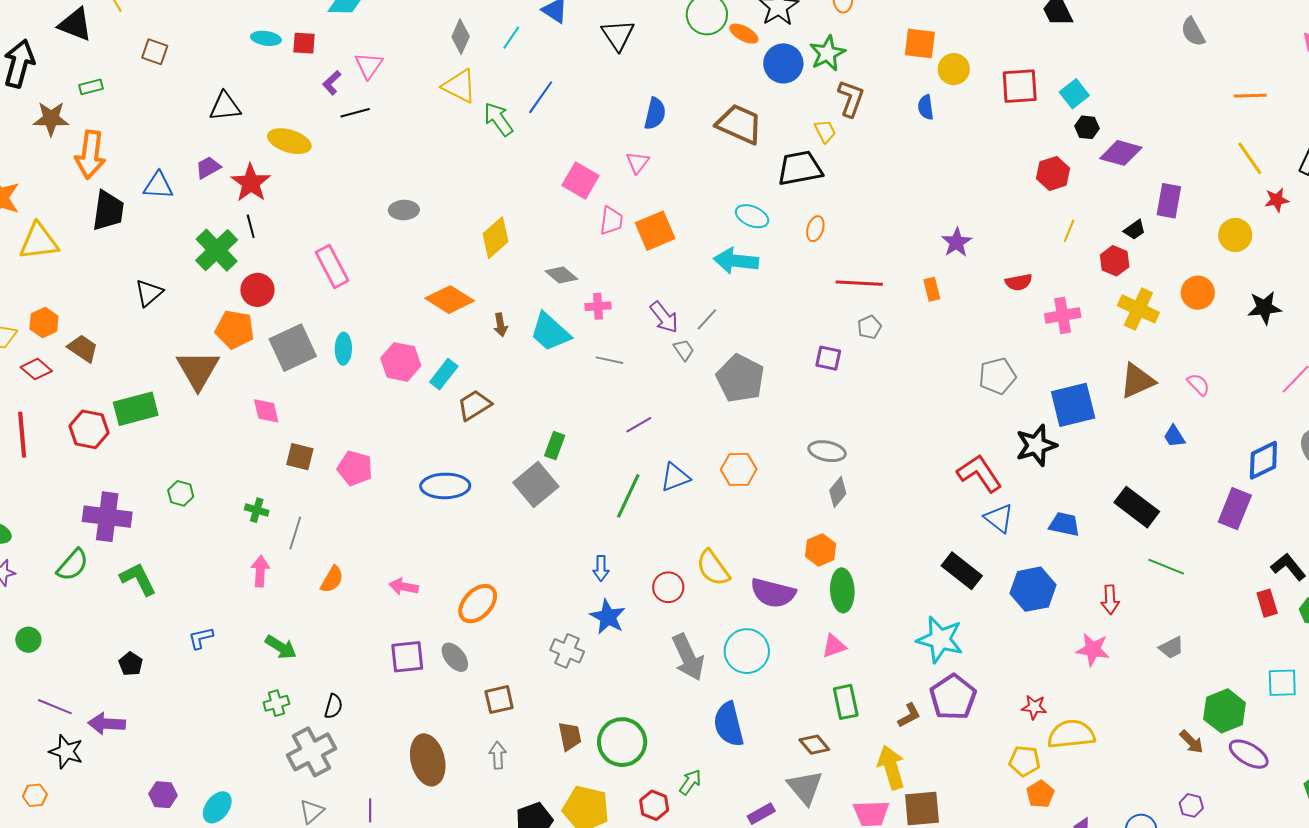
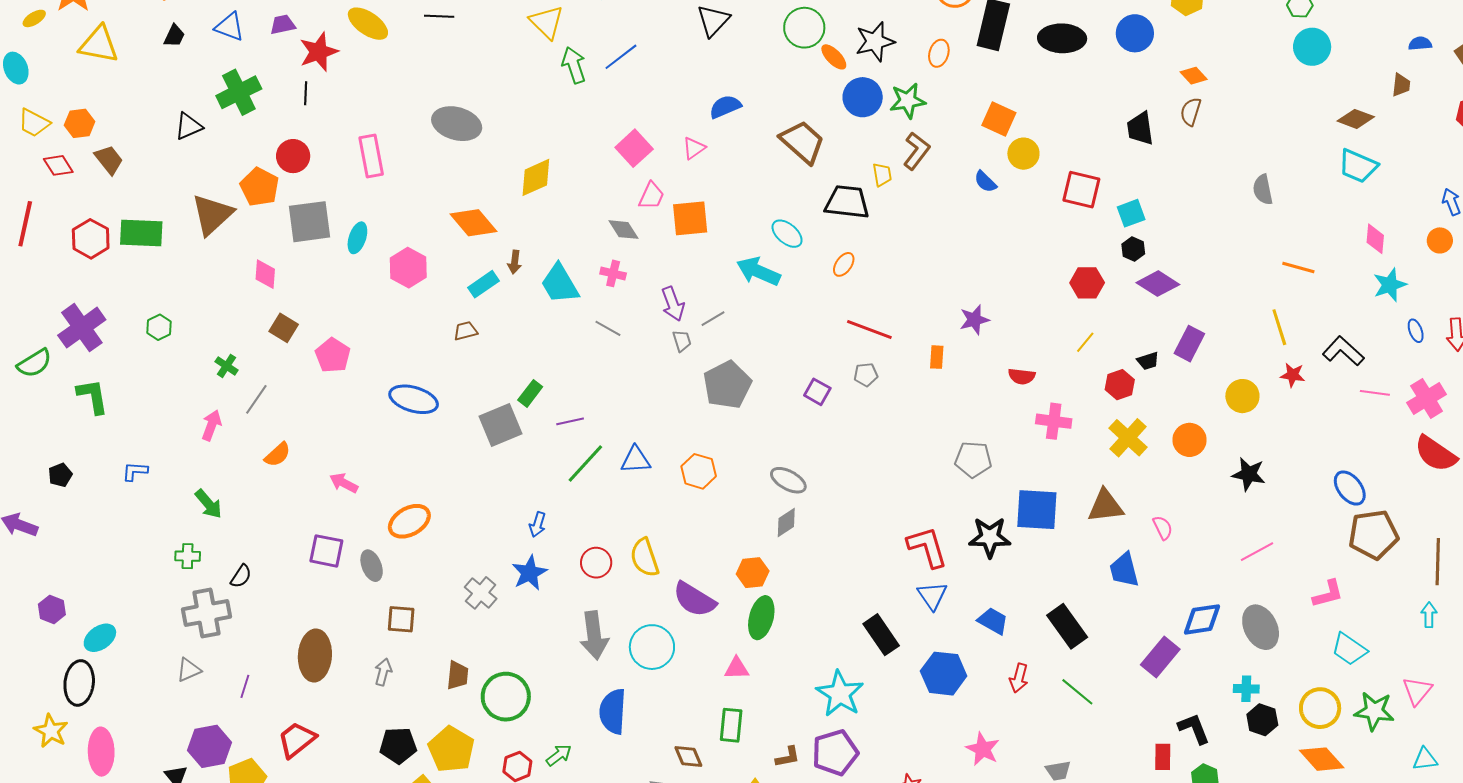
blue semicircle: (926, 107) -> (985, 182), turned -55
blue semicircle: (655, 114) -> (725, 107), turned -144
gray ellipse: (404, 210) -> (457, 124), size x1.6
black trapezoid: (108, 211) -> (174, 36), size x0.6
green cross: (217, 250) -> (239, 92), moved
gray diamond: (561, 275) -> (623, 230), moved
cyan rectangle: (444, 374) -> (484, 284), moved
brown trapezoid: (474, 405) -> (466, 331), size x0.7
purple line: (639, 425) -> (570, 421), moved
blue trapezoid: (1174, 436) -> (1124, 570), size x1.5
purple cross: (107, 517) -> (82, 328), turned 30
red arrow: (1110, 600) -> (1019, 678), moved

